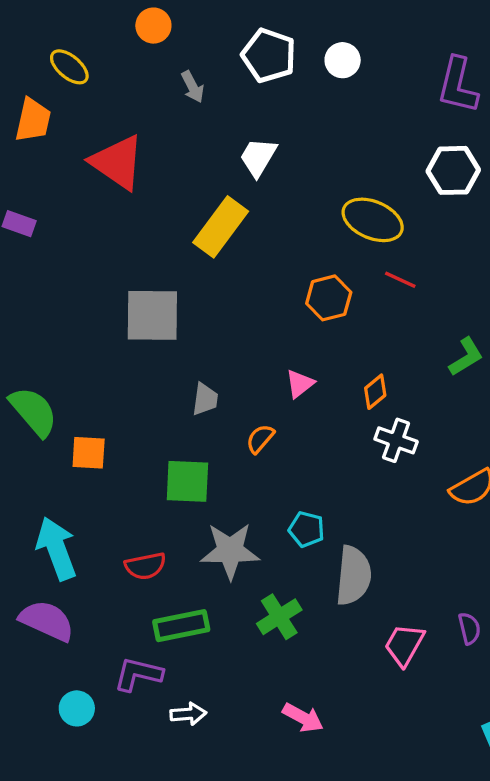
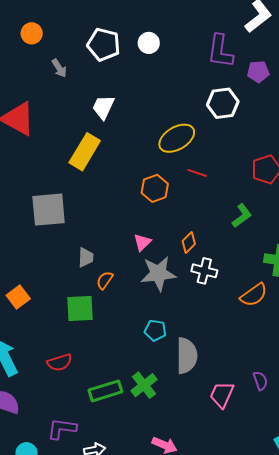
yellow ellipse: (373, 220) -> (177, 138), turned -48
orange semicircle: (260, 439) -> (105, 280), moved
orange square: (89, 453) -> (18, 297), turned -35
gray star: (230, 551) -> (158, 274), moved
green rectangle: (181, 626) -> (105, 391), moved

